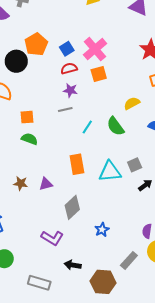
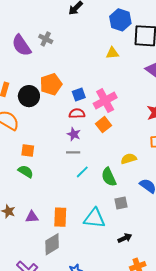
orange square: (99, 74) -> (104, 125), turned -35
gray line: (65, 110) -> (73, 152), moved
orange rectangle: (77, 164) -> (60, 217), moved
gray square: (135, 165) -> (121, 203), moved

